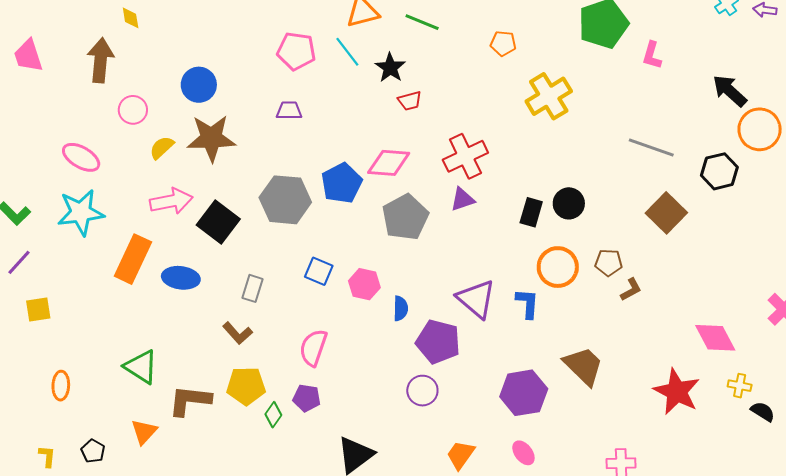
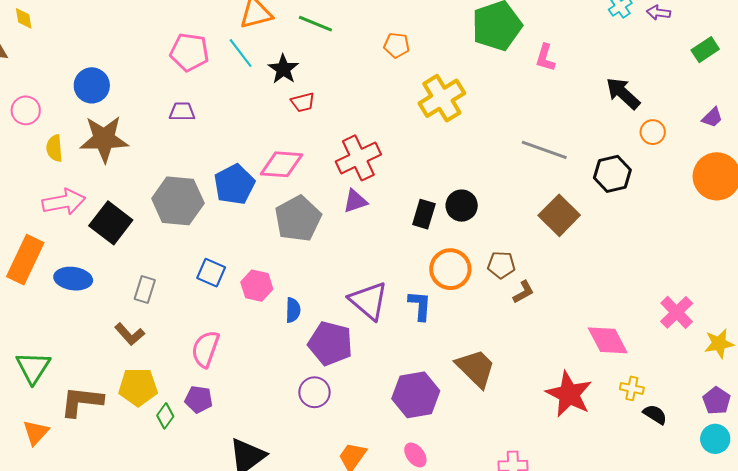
orange circle: (760, 129) -> (653, 132), size x0.6
yellow semicircle: (162, 148) -> (54, 148), turned -52
green triangle: (141, 367) -> (33, 367), turned 30

